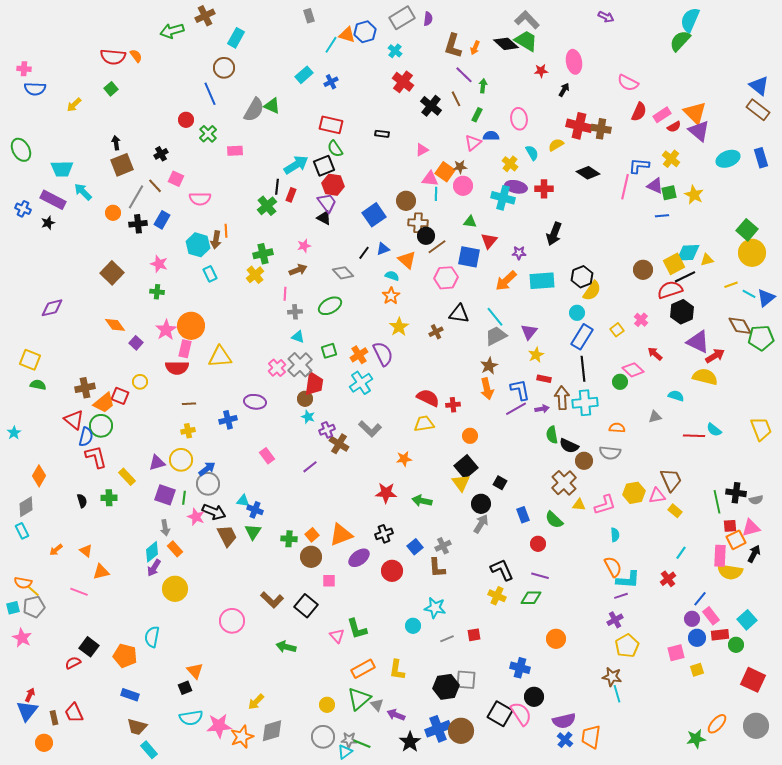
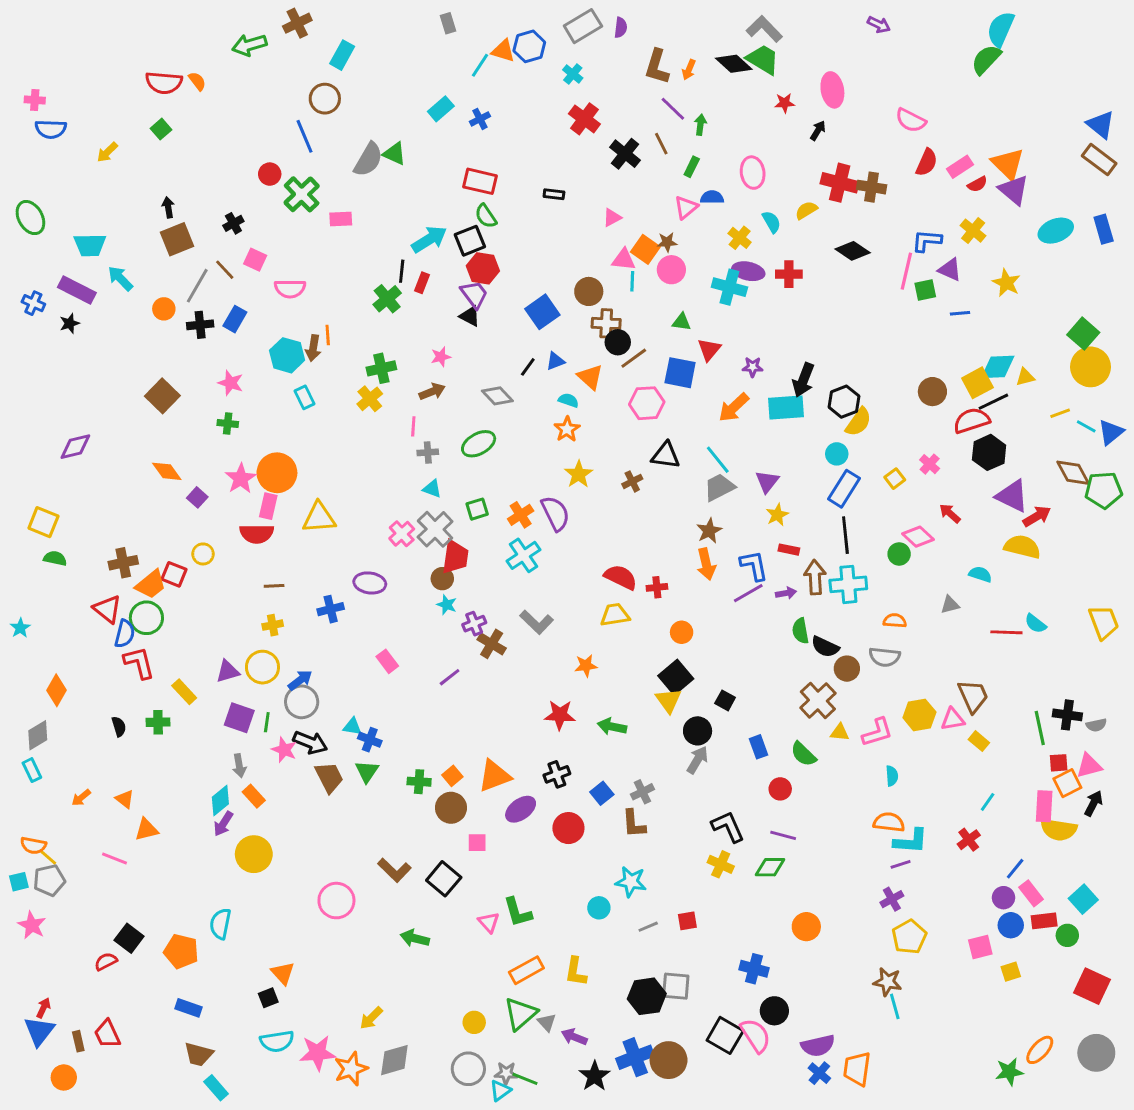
green cross: (208, 134) -> (302, 194), size x1.4
green square: (669, 193) -> (925, 290), moved
black arrow: (554, 234) -> (803, 380), moved
orange semicircle: (613, 567) -> (889, 822), turned -55

